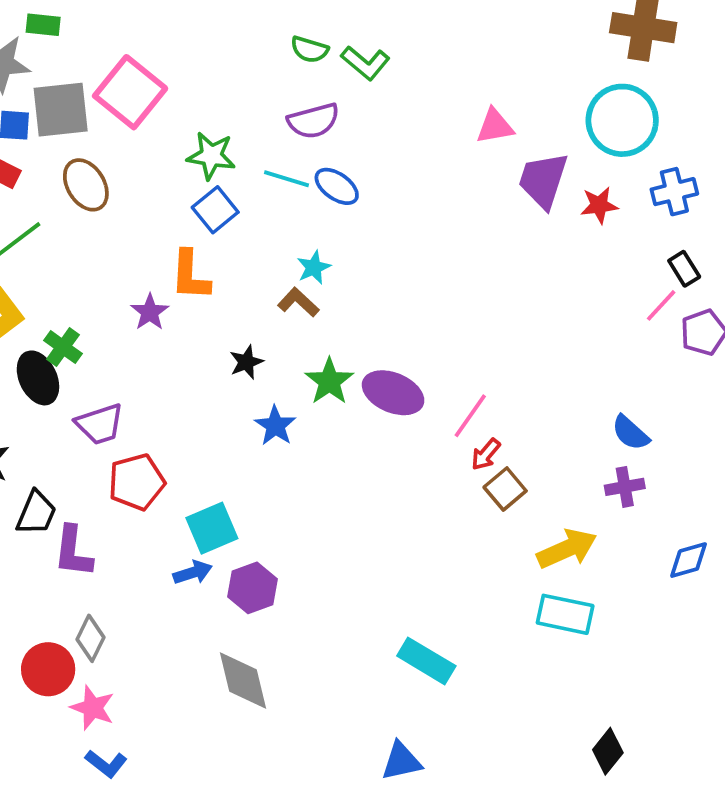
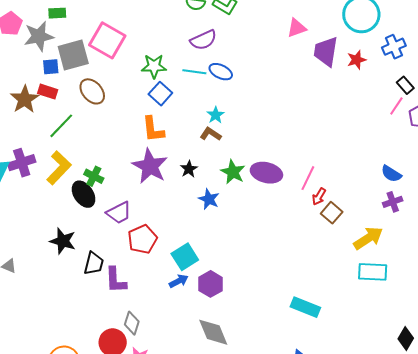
purple star: (150, 312) -> (150, 166), moved, size x1.8

